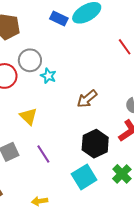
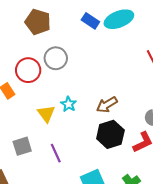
cyan star: (48, 76) -> (69, 104), moved
black hexagon: (95, 144) -> (110, 134), moved

